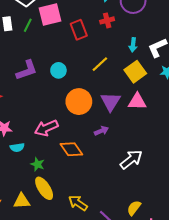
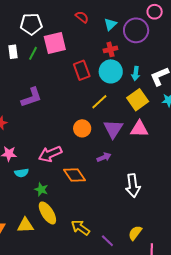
red rectangle: (79, 30) -> (82, 70), moved
yellow line: (100, 64) -> (99, 102), moved
cyan circle: (58, 70) -> (111, 71), moved, size x1.5
orange circle: (79, 102) -> (82, 128), size x0.7
white arrow: (131, 160) -> (133, 186), turned 120

